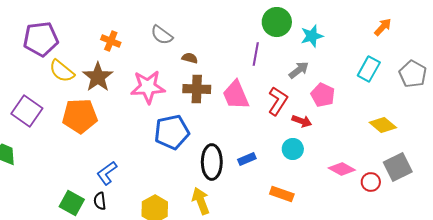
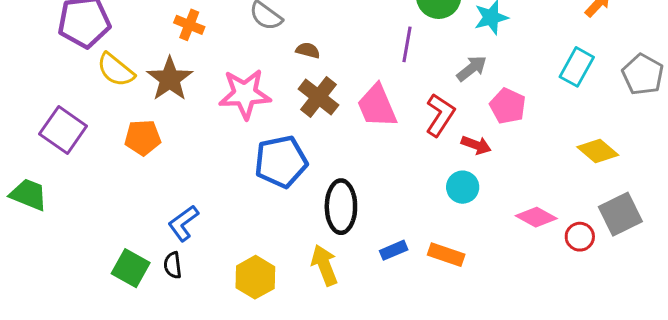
brown cross: (197, 89) -> (318, 97), turned 36
orange pentagon: (80, 116) -> (143, 138), size x0.7
blue rectangle: (247, 159) -> (394, 250), moved

